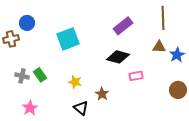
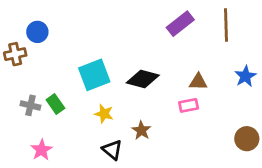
purple rectangle: (123, 26) -> (180, 24), moved
cyan square: (68, 39) -> (94, 75), moved
brown triangle: (159, 47) -> (198, 82), moved
black diamond: (118, 57) -> (143, 79), moved
brown circle: (178, 90) -> (247, 139), moved

